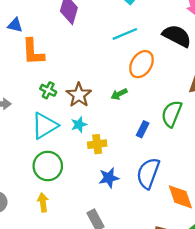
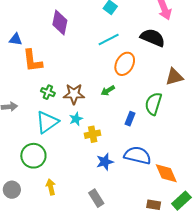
brown star: (79, 95) -> (74, 94), turned -30
green circle: (48, 166) -> (33, 156), moved
blue semicircle: (148, 173) -> (138, 155), turned 88

